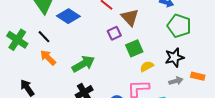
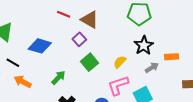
blue diamond: (68, 16) -> (40, 46), moved
green square: (134, 48) -> (90, 62), moved
green arrow: (83, 64) -> (58, 78), size x0.7

